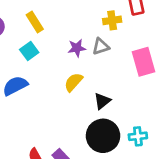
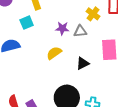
yellow cross: (112, 20) -> (93, 14), turned 32
black triangle: (102, 101) -> (83, 63), moved

